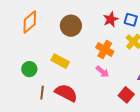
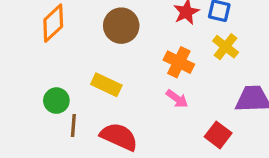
brown line: (42, 93) -> (73, 126), moved

